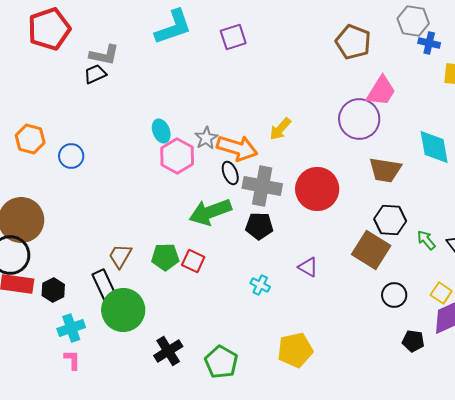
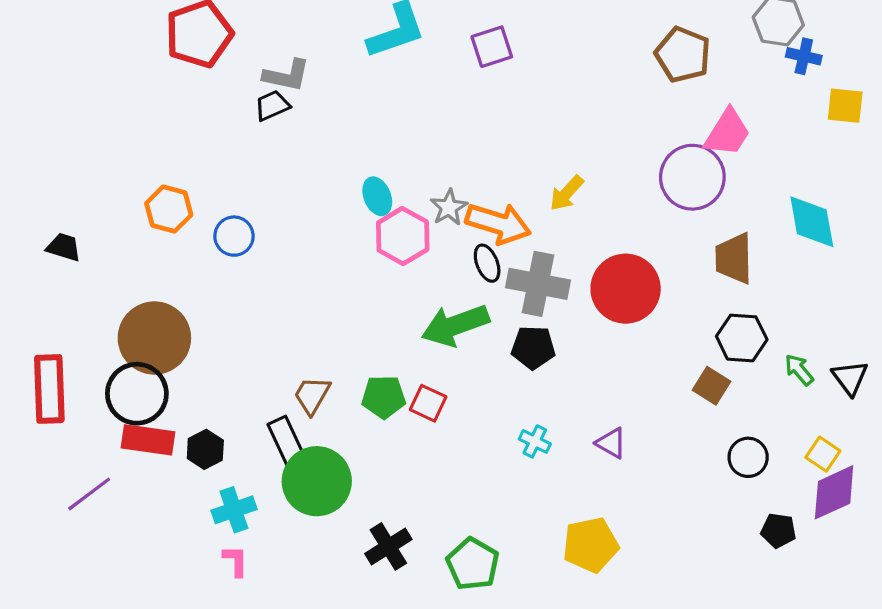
brown trapezoid: (385, 170) -> (734, 258), turned 80
brown square: (371, 250) -> (711, 386), size x0.6
purple triangle: (308, 267) -> (611, 443), moved

